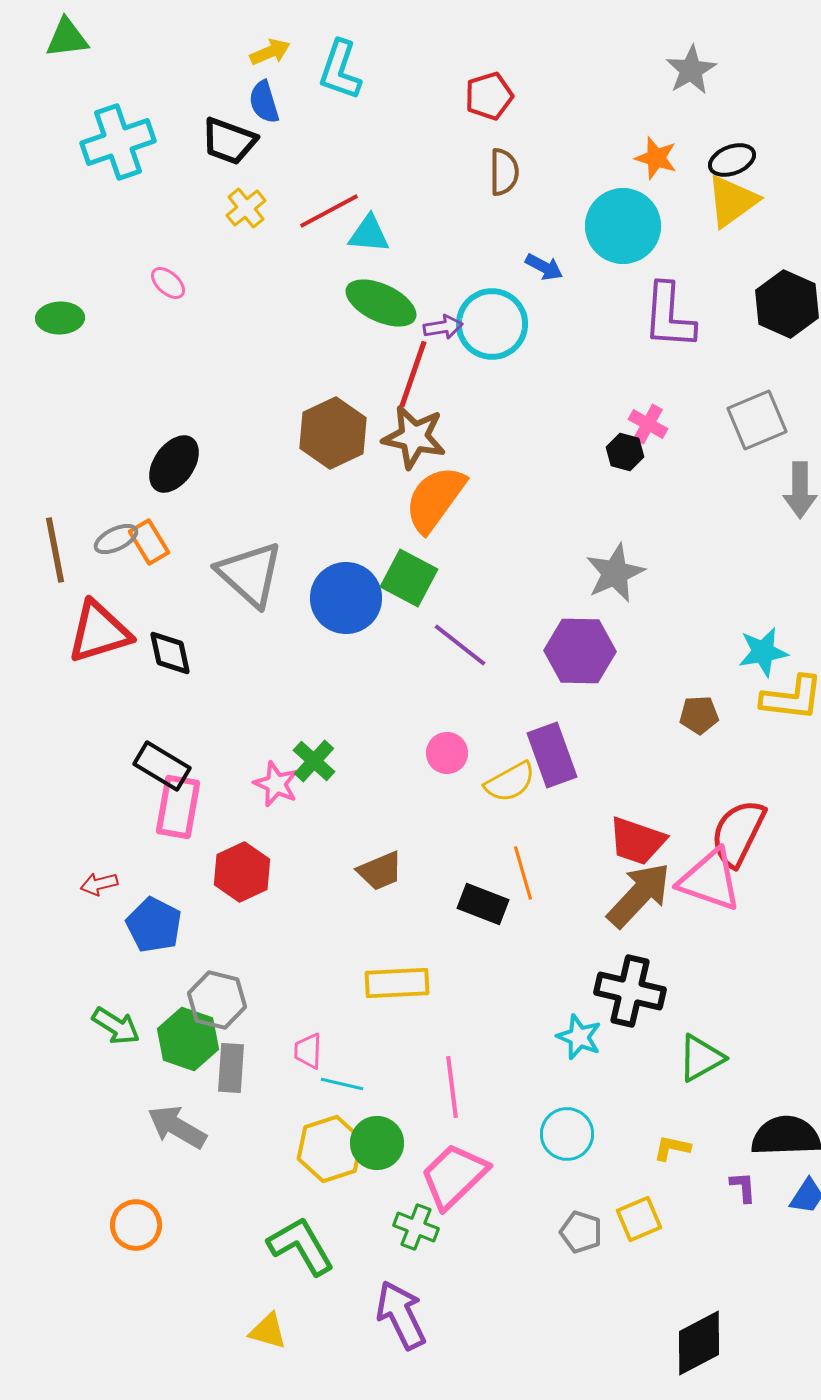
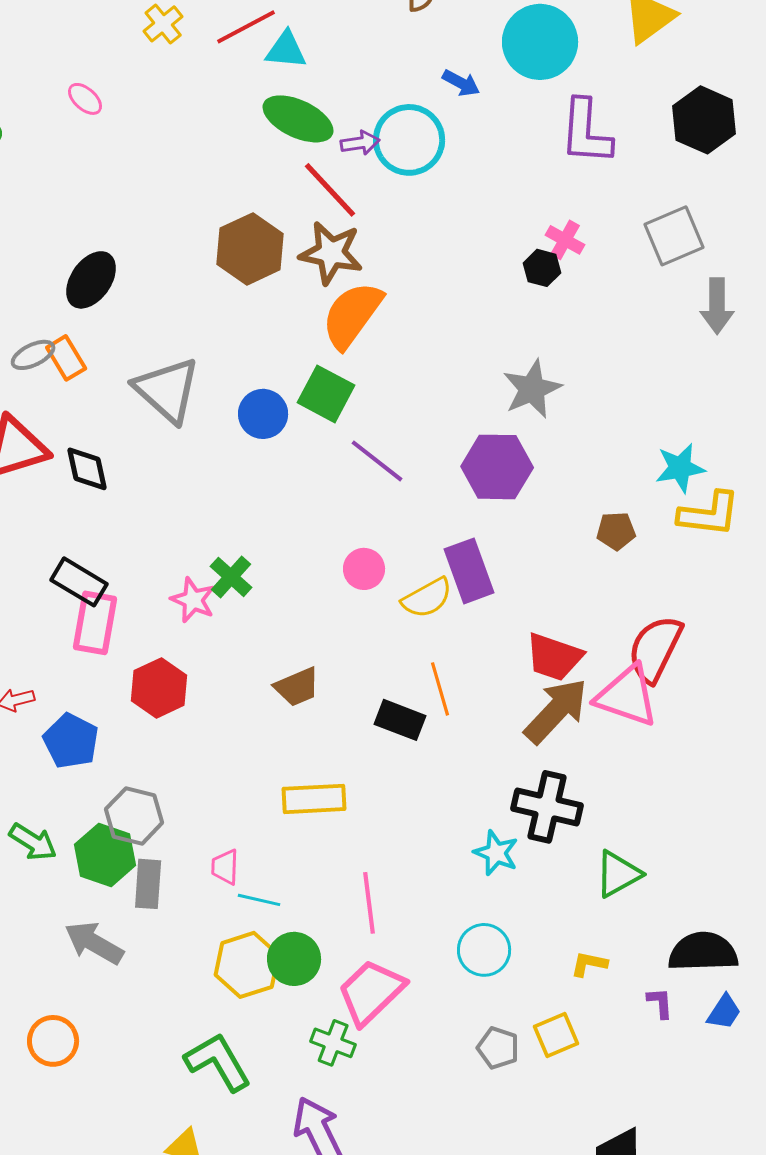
red line: (413, 374) -> (330, 190), turned -62
blue circle: (346, 598) -> (263, 414), size x0.7

